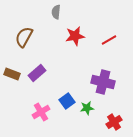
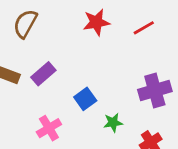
purple cross: (103, 82) -> (155, 91), moved, turned -30
blue square: (67, 101) -> (85, 99), moved

